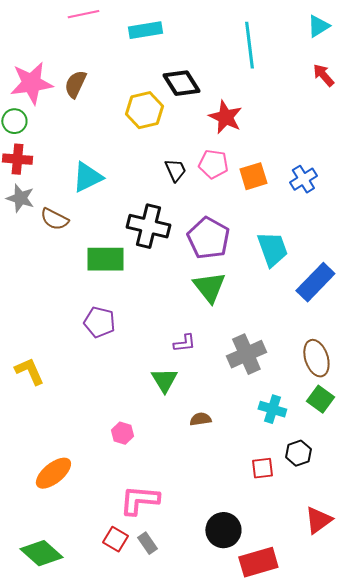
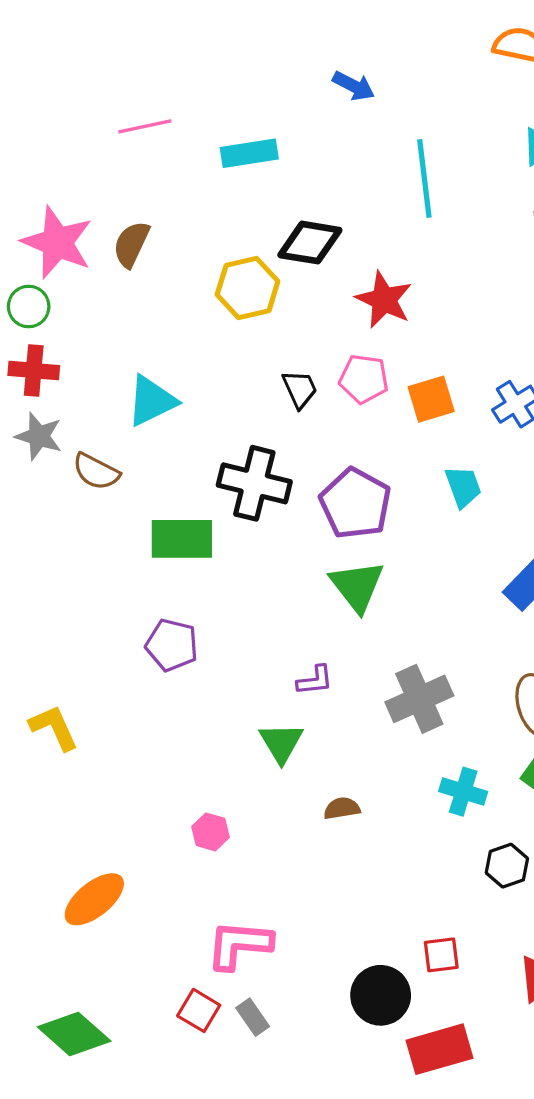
pink star: (31, 83) -> (57, 243), turned 30
black diamond: (181, 83) -> (310, 243), turned -48
cyan trapezoid: (272, 249) -> (463, 487), moved, size x0.7
red square: (262, 468) -> (441, 955), moved

